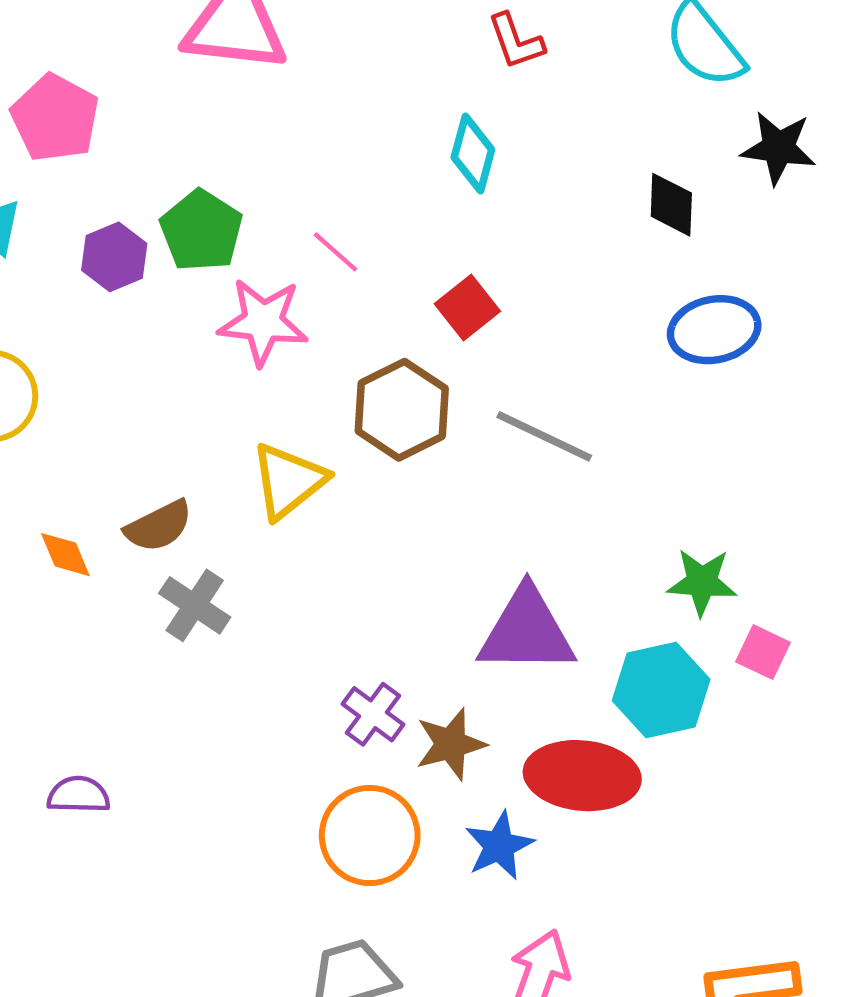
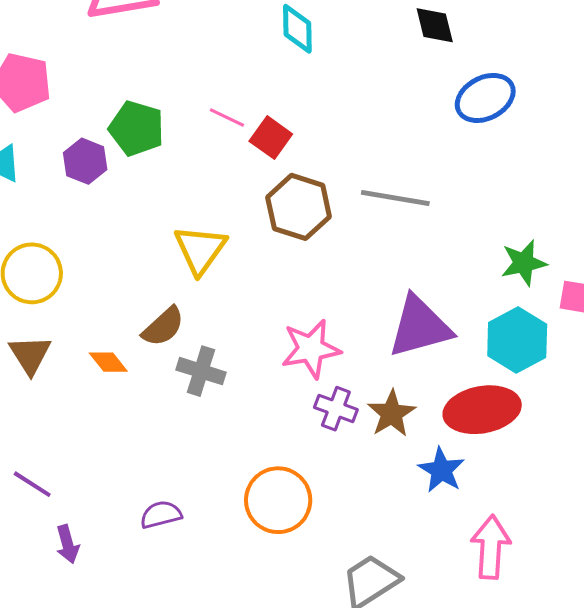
red square: (467, 308) -> (271, 138), moved
pink star: (263, 322) -> (311, 349), moved
yellow triangle: (288, 481) -> (200, 250), moved
orange circle: (370, 835) -> (278, 500), moved

